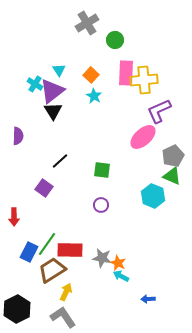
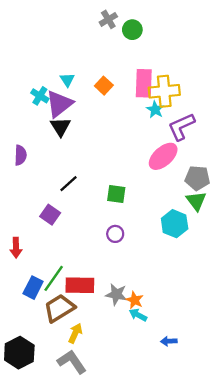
gray cross: (87, 23) -> (108, 19), moved, size x0.7
green circle: (115, 40) -> (132, 30), moved
cyan star: (94, 96) -> (155, 110), moved
gray pentagon: (173, 156) -> (197, 178), turned 30
green triangle: (172, 176) -> (196, 201), turned 30

